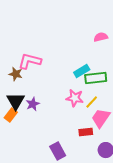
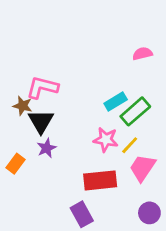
green rectangle: (96, 78) -> (135, 111), turned -35
black triangle: (16, 101) -> (41, 121), moved
red rectangle: (86, 132) -> (100, 180), moved, size x1.6

